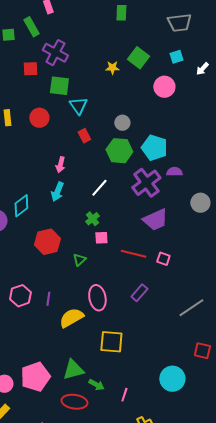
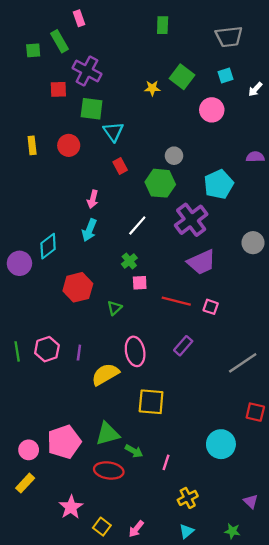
gray circle: (122, 123) -> (174, 156), moved
cyan pentagon: (154, 148) -> (219, 184), moved, turned 30
purple semicircle: (174, 172) -> (255, 157), moved

